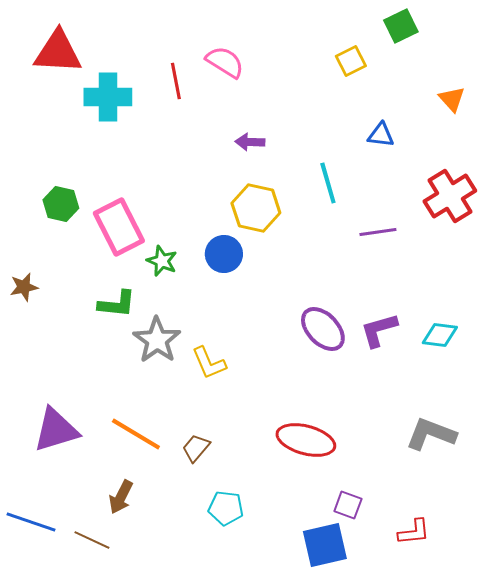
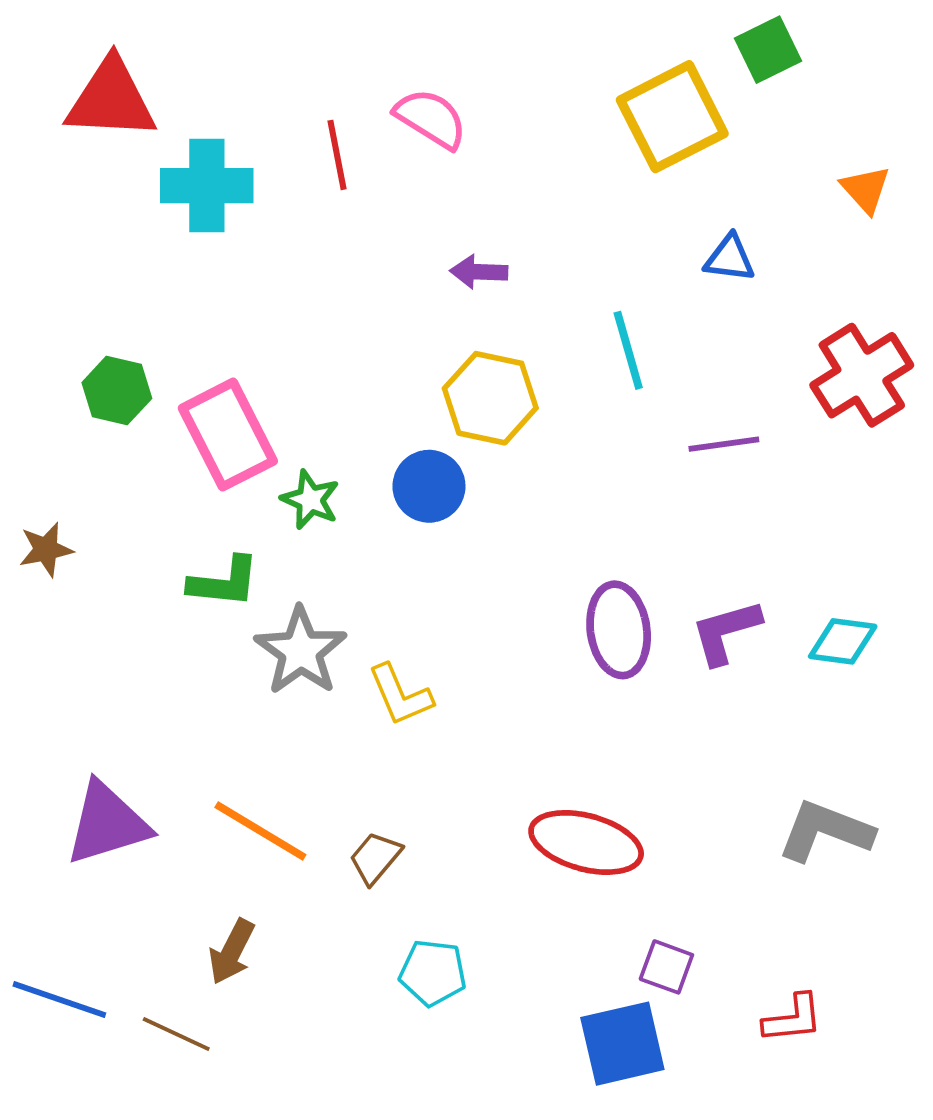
yellow square: (351, 61) -> (672, 117), size x1.8
purple ellipse: (323, 329) -> (619, 630), turned 36

